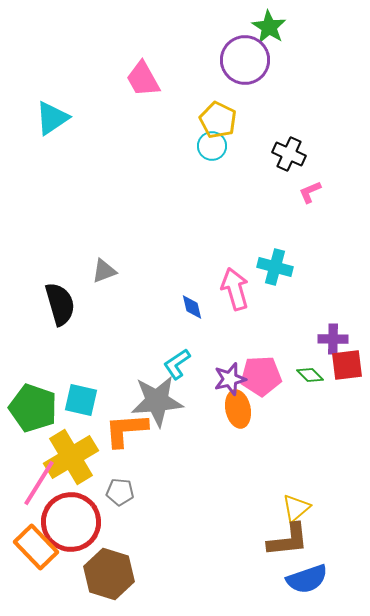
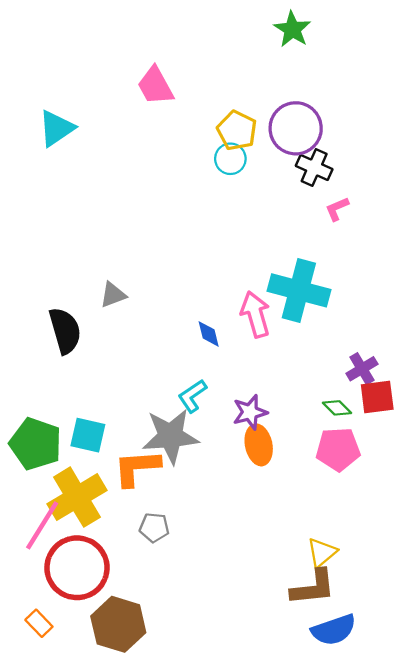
purple circle: (245, 60) -> (296, 128), moved
cyan cross: (275, 267) -> (299, 290), size x1.6
purple cross: (333, 339) -> (362, 369), turned -32
pink pentagon: (261, 376) -> (338, 449), moved
gray pentagon: (120, 492) -> (154, 528), moved
orange rectangle: (36, 547) -> (39, 623), moved, size x0.6

